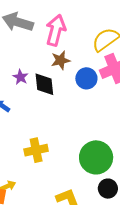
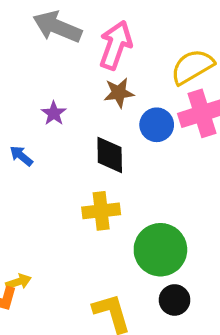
black diamond: (44, 84) -> (110, 155), moved
yellow cross: (36, 150) -> (101, 211), moved

